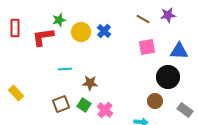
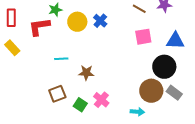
yellow rectangle: (16, 93) -> (12, 48), moved
brown circle: (155, 101) -> (151, 91), size x1.5
green square: (84, 105) -> (80, 105), moved
gray rectangle: (185, 110) -> (174, 93), moved

